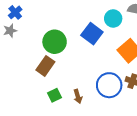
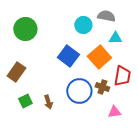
blue square: (92, 34) -> (68, 56), moved
green circle: (55, 42) -> (25, 29), moved

